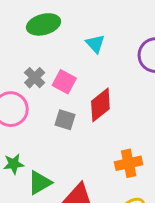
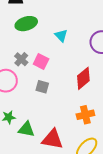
red diamond: (100, 105) -> (83, 78), moved
green triangle: (40, 183) -> (26, 129), turned 42

